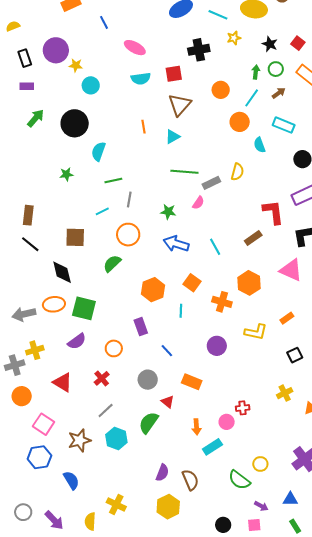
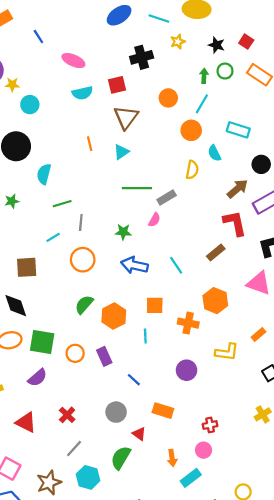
brown arrow: (279, 93) -> (237, 189), moved, size x1.5
yellow semicircle: (237, 172) -> (192, 170), moved
green semicircle: (112, 263) -> (84, 304), moved
orange square: (192, 283) -> (155, 305), turned -30
orange circle: (114, 348) -> (75, 353), moved
red cross: (243, 408) -> (210, 425), moved

